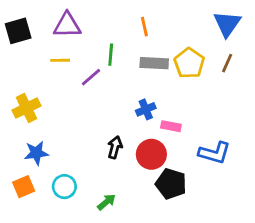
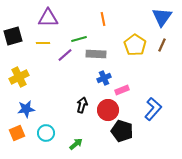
black square: (18, 31) -> (13, 36), moved
green line: (111, 55) -> (79, 39), turned 70
gray rectangle: (154, 63) -> (96, 54), moved
pink rectangle: (171, 126) -> (122, 90), turned -32
blue L-shape: (214, 153) -> (153, 109), turned -65

